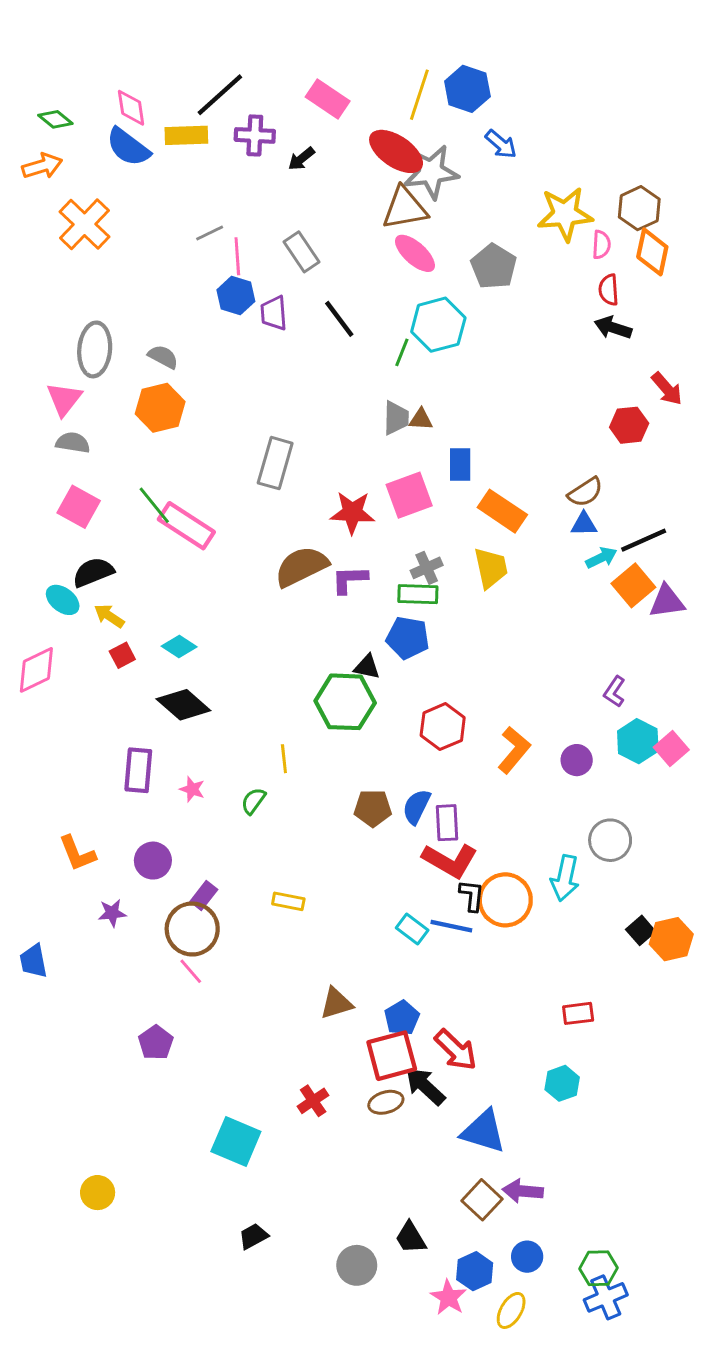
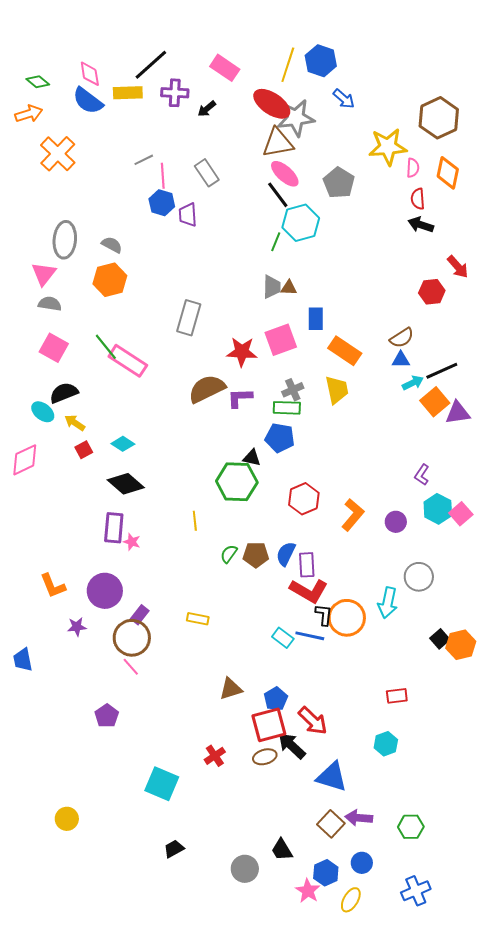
brown hexagon: (639, 208) -> (439, 118), moved, size x1.4
black line: (339, 319) -> (278, 195), moved
purple rectangle: (138, 770) -> (114, 528), moved
green semicircle: (253, 801) -> (229, 554), moved
purple circle: (153, 861) -> (105, 591), size x1.4
green hexagon: (598, 1268) -> (411, 827), moved

